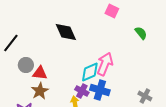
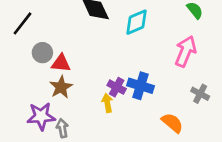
pink arrow: (105, 64) -> (186, 51), moved
cyan diamond: (90, 72) -> (137, 22), moved

